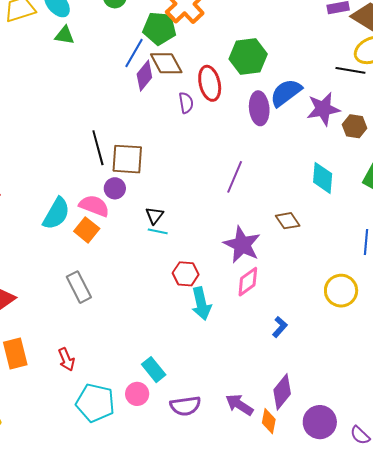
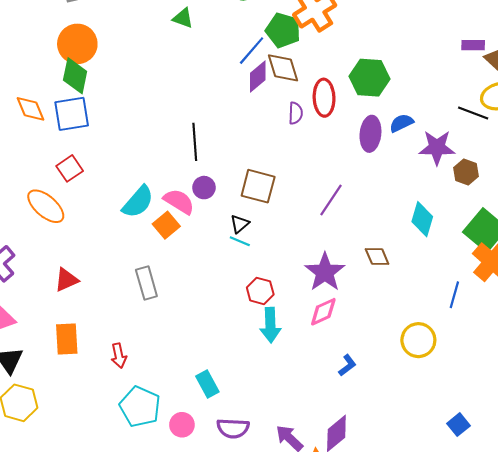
blue semicircle: (286, 93) -> (401, 123), size x0.7
brown square: (127, 159) -> (258, 186), moved
pink circle: (137, 394) -> (182, 425), moved

